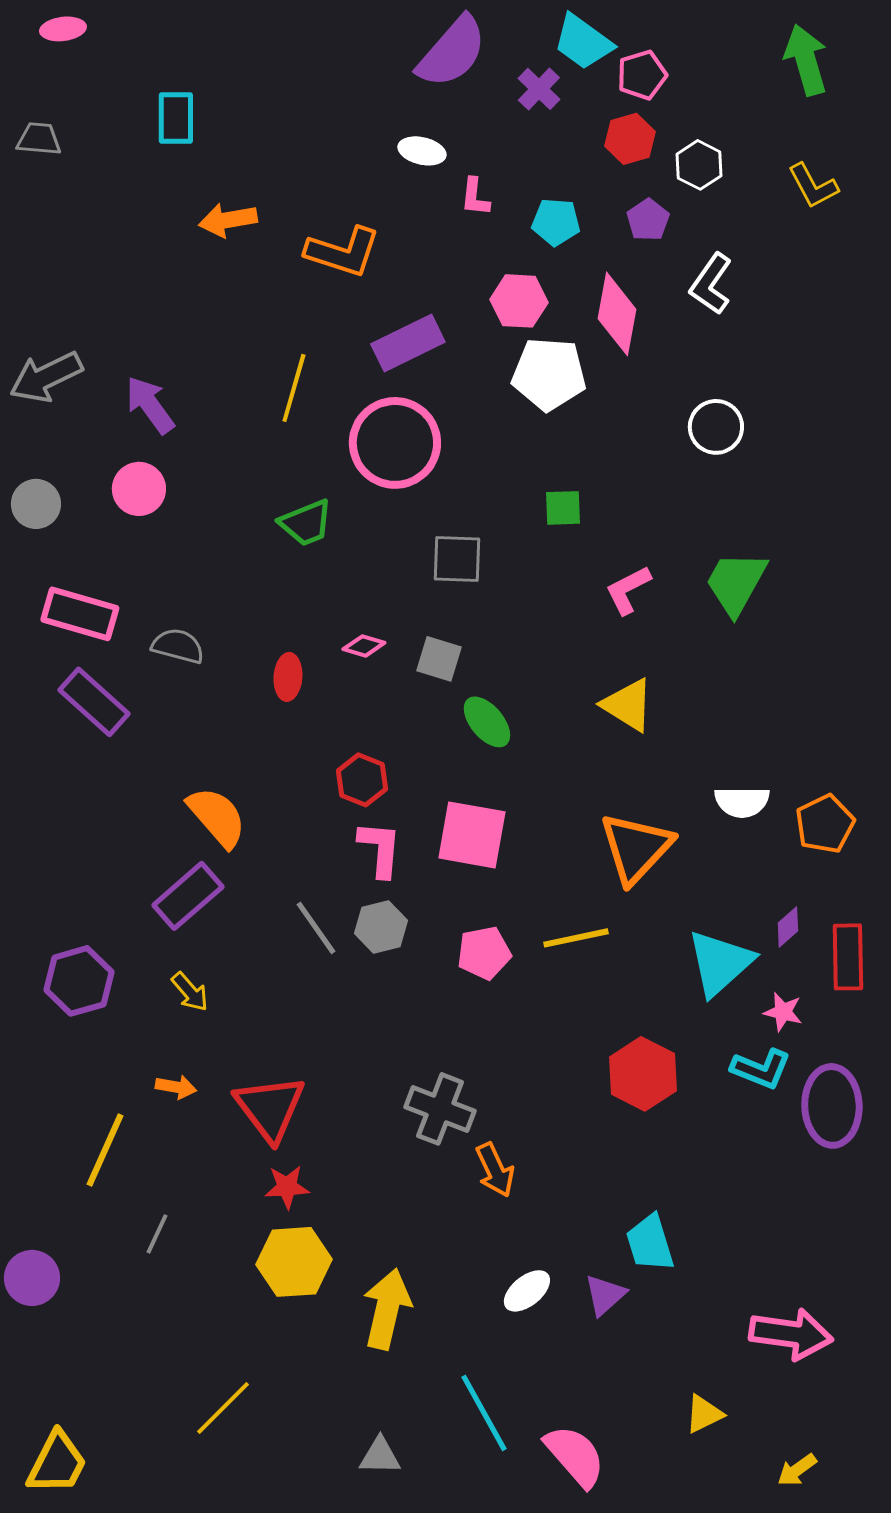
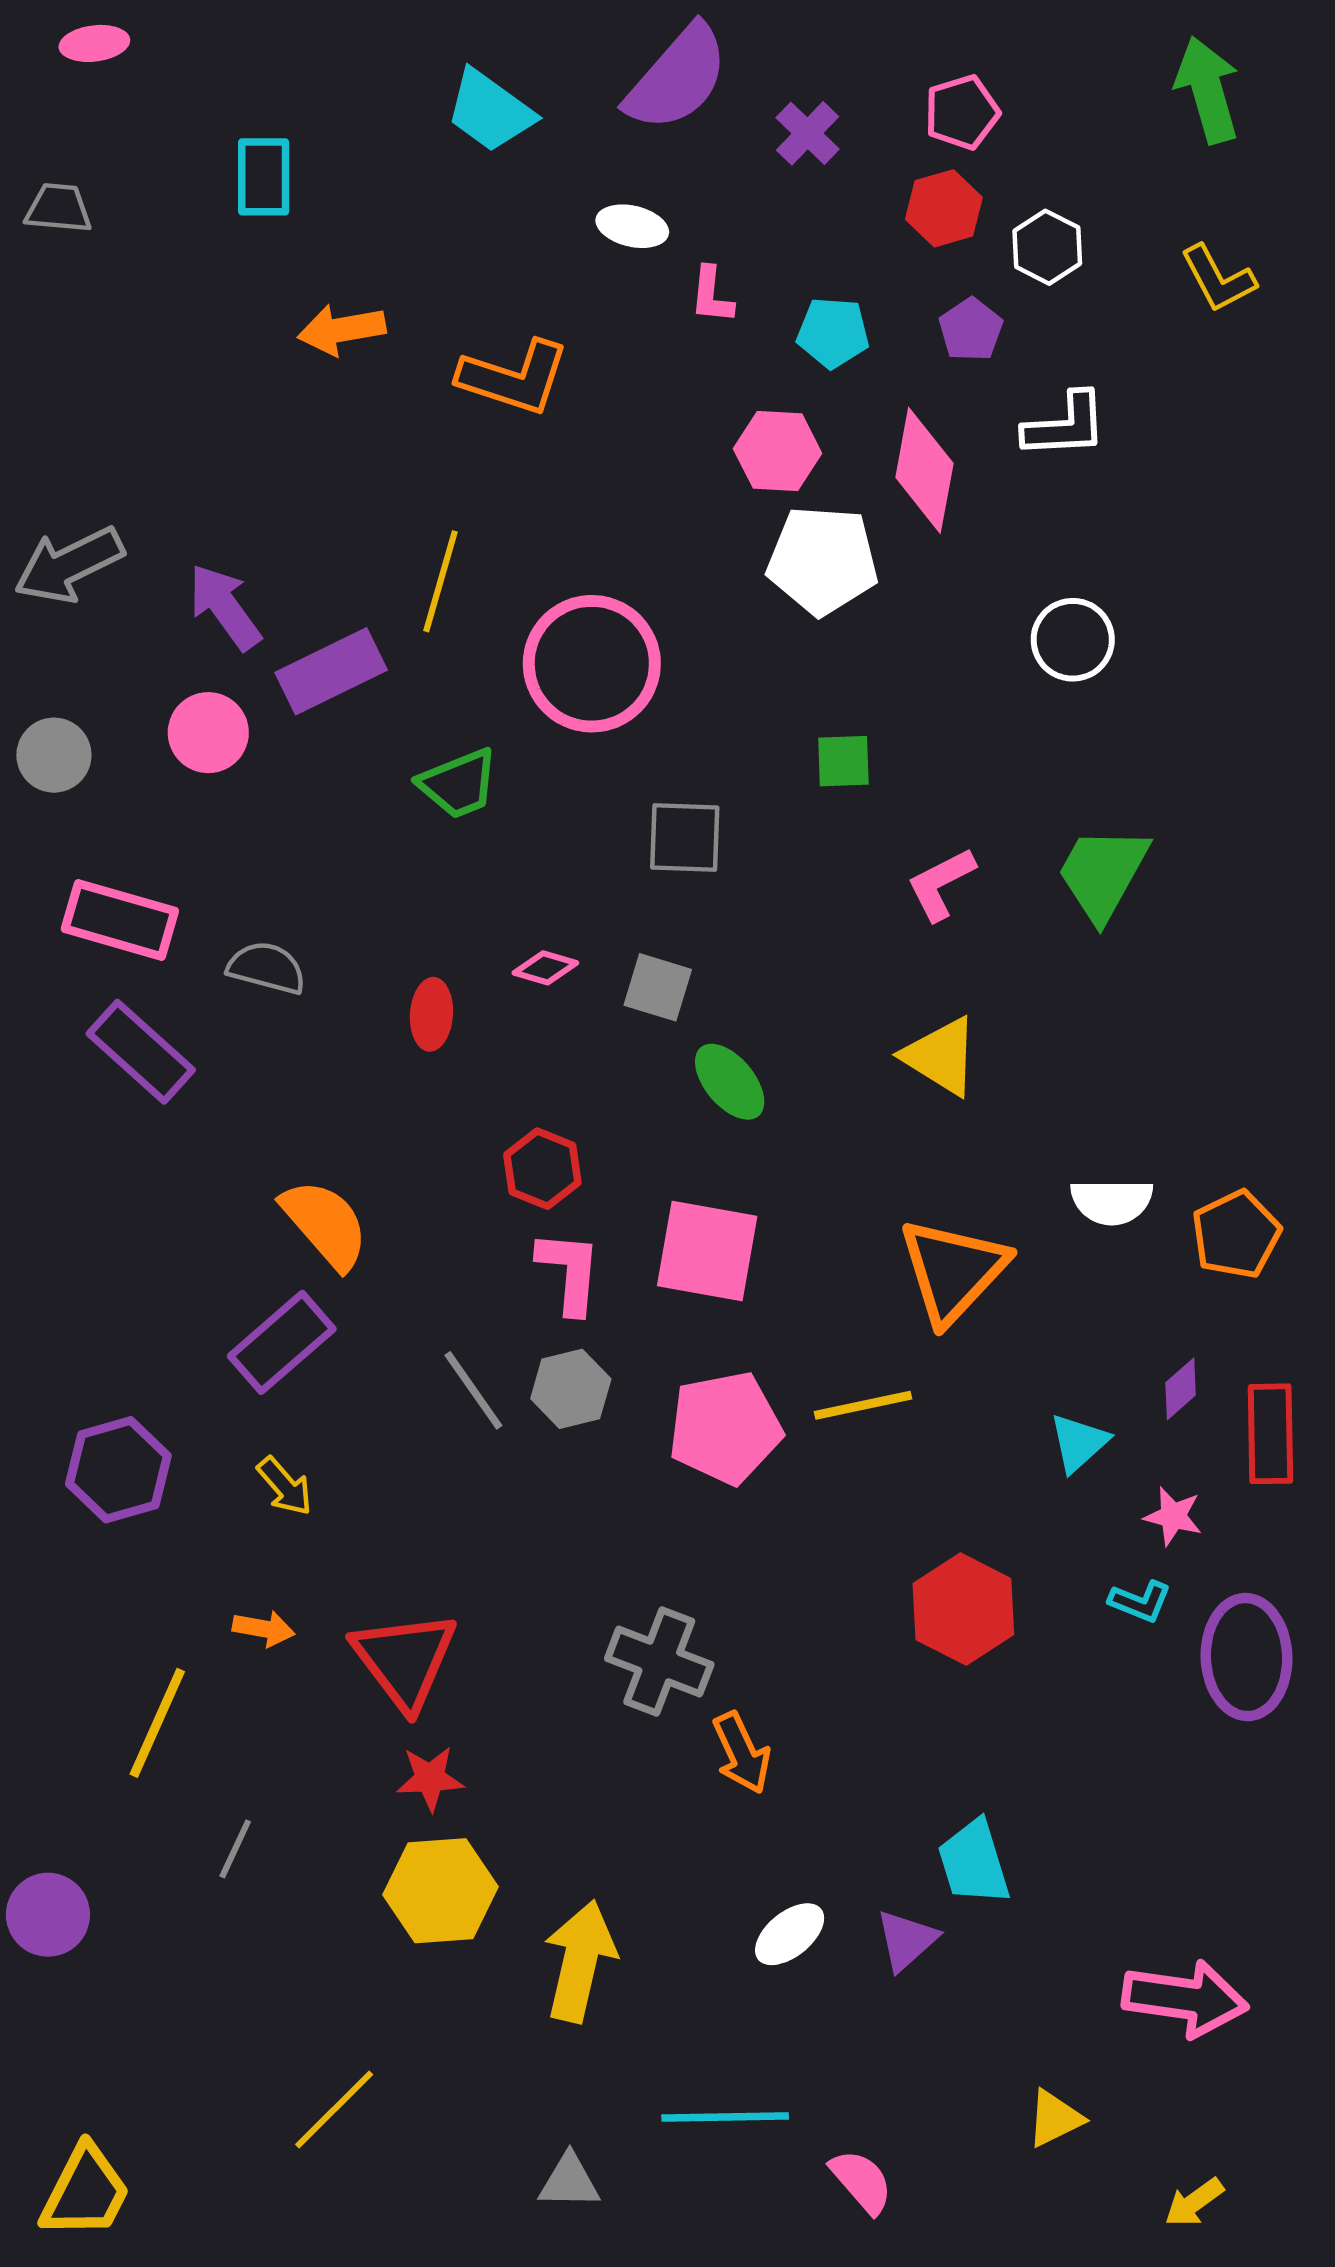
cyan trapezoid: (583, 42) -> (490, 111), moved
white L-shape: (711, 284) -> (1065, 425), turned -128
purple rectangle: (408, 343) -> (331, 671), moved
pink pentagon: (484, 953) -> (725, 1428), size x1.4
cyan triangle: (720, 963) -> (1079, 1443), size x0.6
cyan L-shape: (761, 1069) -> (1140, 1602), size x0.7
cyan line: (484, 1413) -> (725, 2117), turned -62
pink semicircle: (575, 1456) -> (861, 2181), size x0.7

